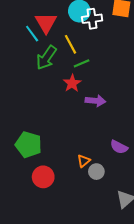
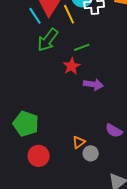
yellow line: (71, 44) -> (69, 14), moved

